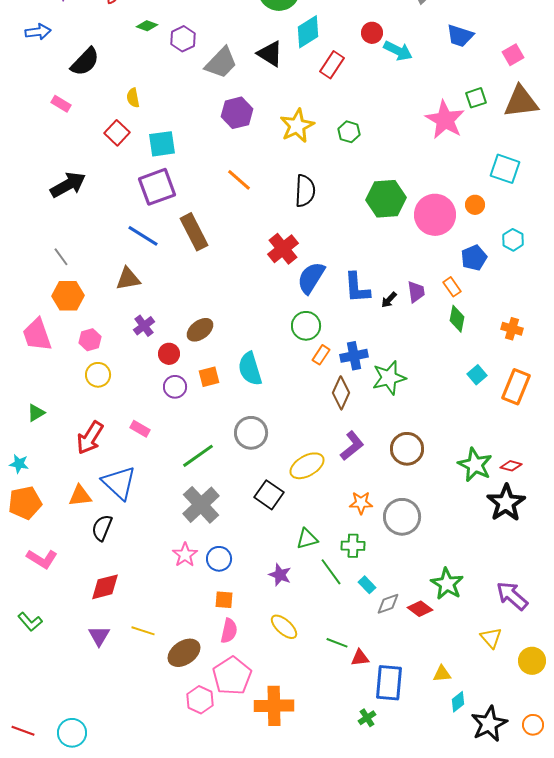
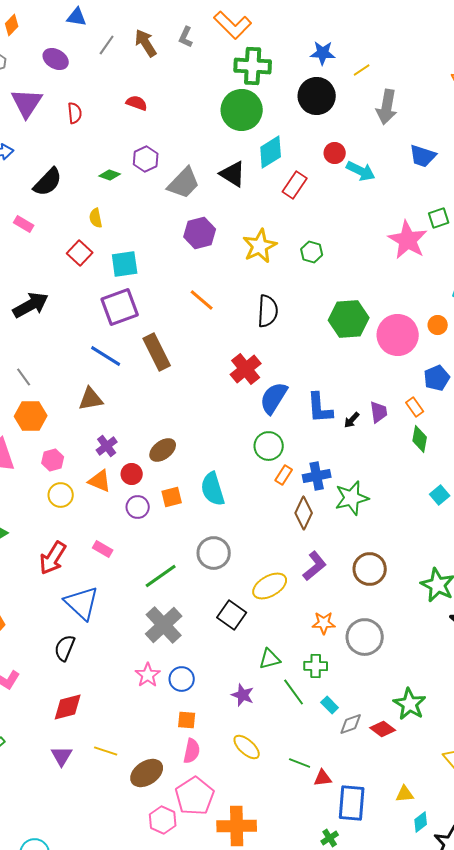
green diamond: (147, 26) -> (110, 175), moved
orange triangle: (80, 496) -> (100, 481), moved, turned 30

